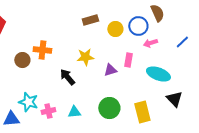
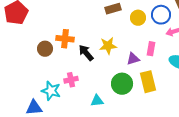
black arrow: (67, 77) -> (86, 53), moved
green circle: (109, 108) -> (122, 84), moved
pink cross: (48, 111) -> (71, 80), moved
yellow rectangle: (142, 112) -> (148, 82), moved

